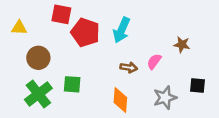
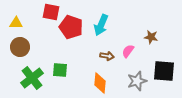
brown circle: (38, 58) -> (20, 47), moved
black square: (198, 86) -> (164, 71), size x1.6

